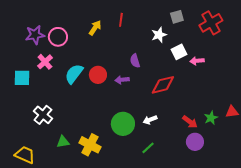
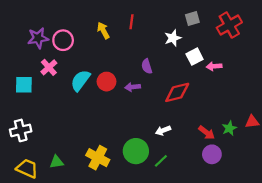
yellow arrow: (95, 28) -> (103, 30), turned -63
white cross: (43, 115) -> (21, 130), moved, turned 36
green circle: (123, 124) -> (136, 151), moved
green triangle: (63, 142) -> (57, 162), moved

